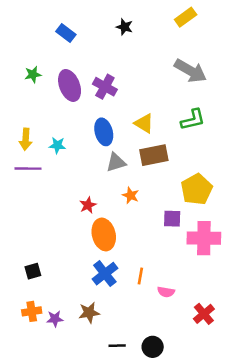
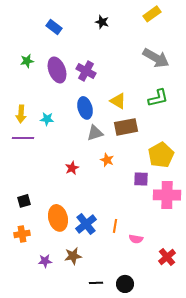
orange ellipse: (104, 234) -> (58, 218), moved
black square: (33, 271) -> (24, 201), moved
orange cross: (32, 311) -> (22, 234), moved

